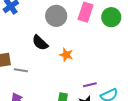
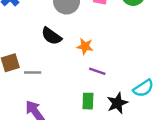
purple line: (90, 85) -> (97, 71), moved, turned 40

